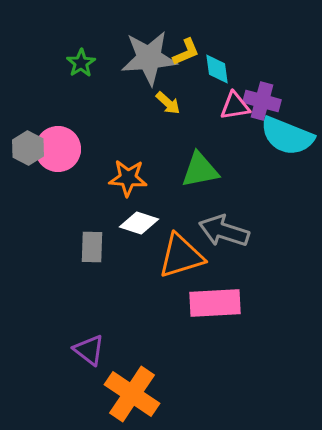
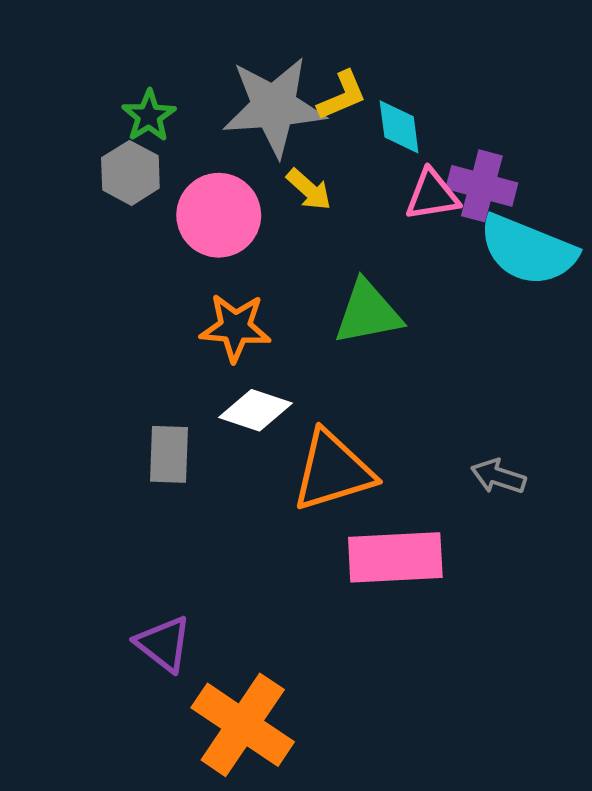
gray hexagon: (28, 148) -> (130, 173), moved
pink circle: (58, 149) -> (219, 215), moved
gray arrow: (224, 231) -> (498, 476), moved, size x0.6

